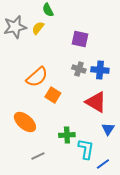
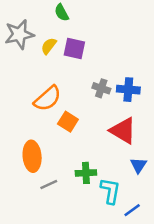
yellow semicircle: (38, 28) -> (49, 46), moved
purple square: (80, 39) -> (74, 49), moved
orange ellipse: (25, 122) -> (32, 156), turned 45
gray line: (38, 156) -> (49, 184), moved

